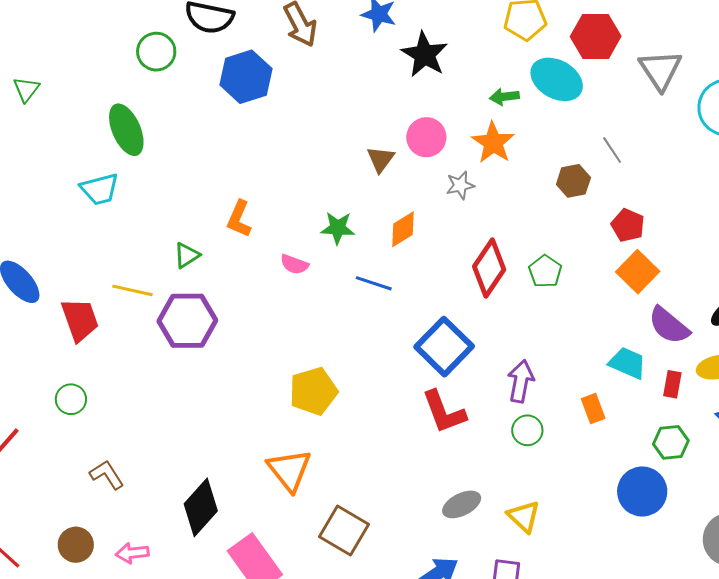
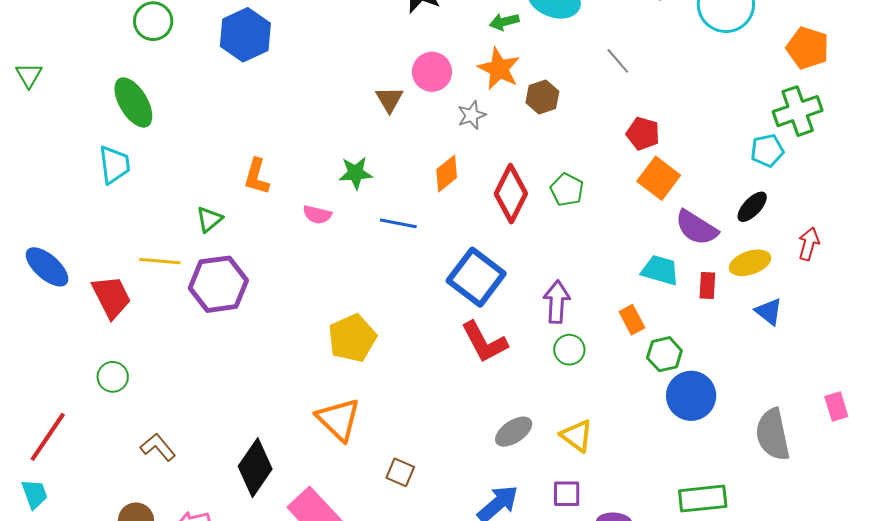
brown hexagon: (573, 181) -> (542, 97), moved
cyan trapezoid: (100, 189) -> (114, 165), turned -75
orange diamond: (403, 229) -> (447, 174), moved
green hexagon: (671, 442) -> (664, 354), moved
brown square: (344, 531) -> (400, 472), size x0.6

